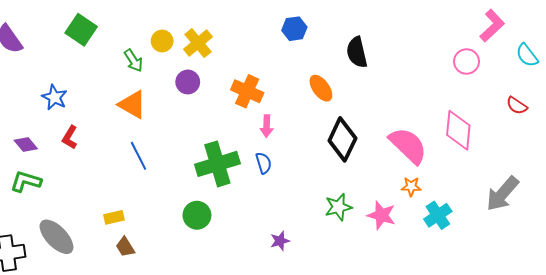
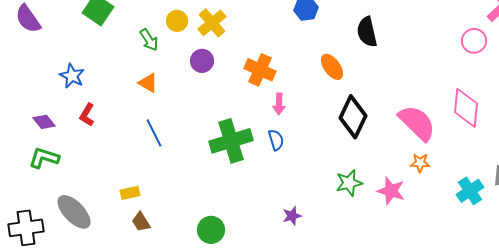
orange triangle: (132, 105) -> (148, 83), size x0.7
green circle: (197, 215) -> (211, 230), moved
cyan cross: (438, 215) -> (470, 191), moved

